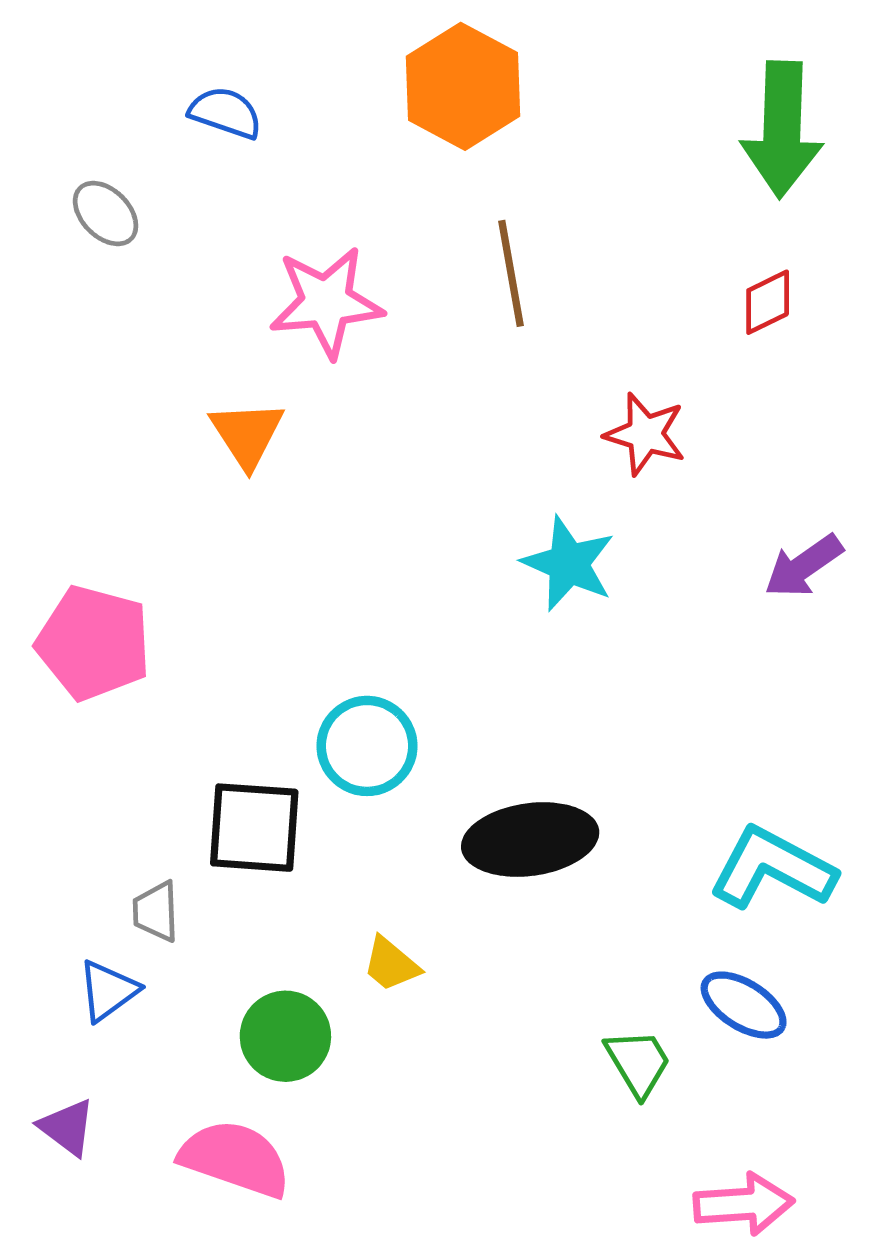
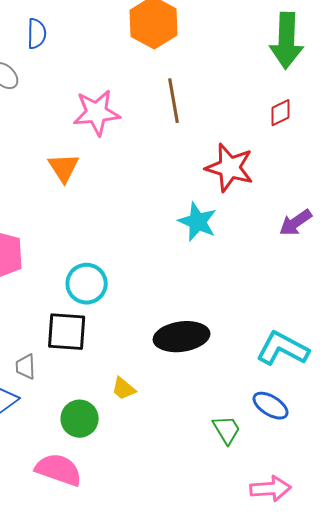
blue semicircle: (225, 113) -> (37, 34), moved, turned 72
red star: (645, 434) -> (230, 168), size x1.4
cyan circle: (367, 746) -> (87, 284), moved

